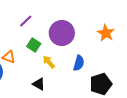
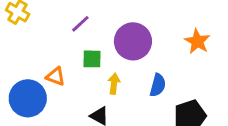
green square: (34, 45) -> (92, 59), turned -32
yellow arrow: (49, 62) -> (114, 84), turned 48

